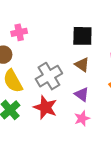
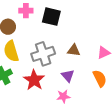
black square: (82, 36) -> (51, 17), moved
brown triangle: (82, 65) -> (74, 50), turned -40

